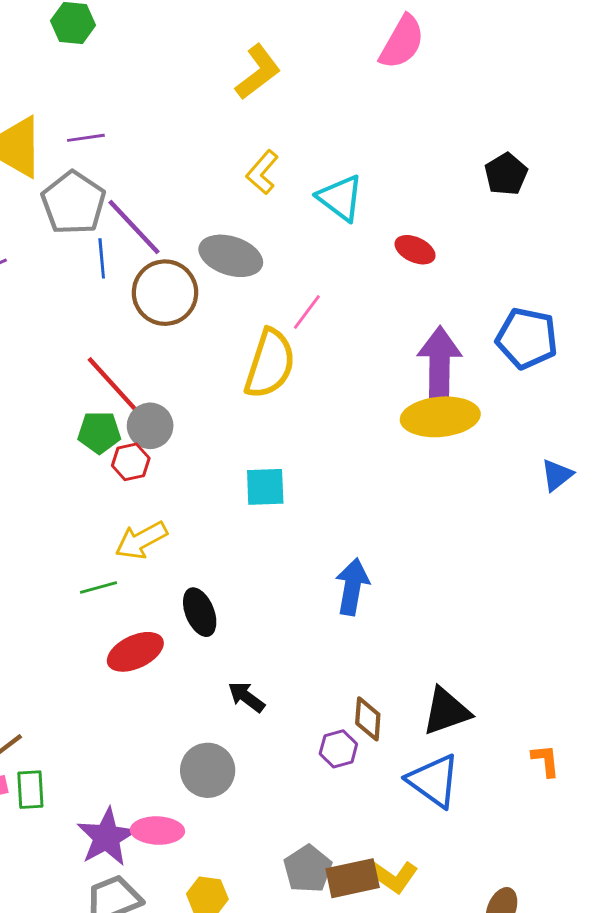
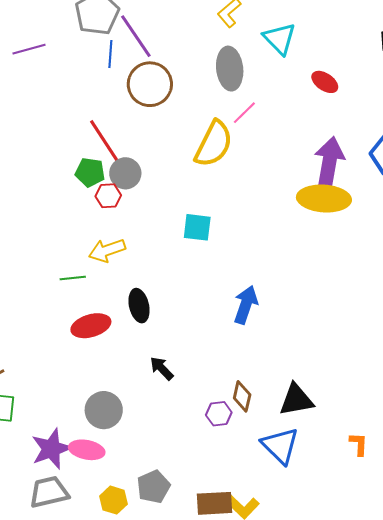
gray ellipse: (231, 256) -> (230, 69), moved, turned 57
gray circle: (208, 770) -> (104, 410), moved
gray pentagon: (308, 869) -> (153, 487), moved

